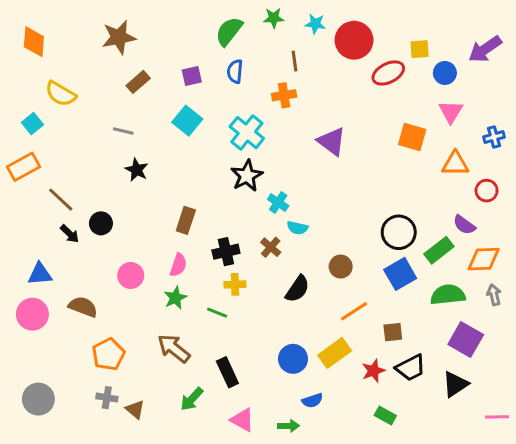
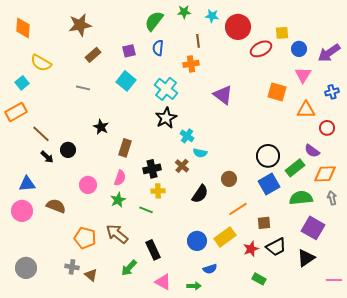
purple arrow: (485, 49) -> (329, 53), moved
black star: (137, 170) -> (101, 127), moved
orange pentagon: (108, 354) -> (85, 238), moved, turned -30

